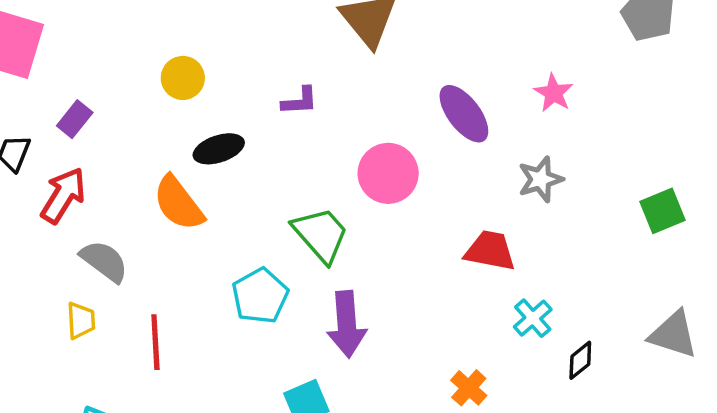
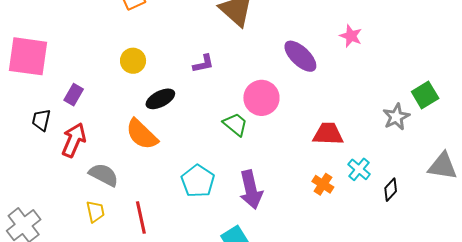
gray star: (540, 179) -> (396, 117), moved
green trapezoid: (321, 235) -> (235, 124), moved, size x0.7
orange cross: (469, 388) -> (323, 184), moved

